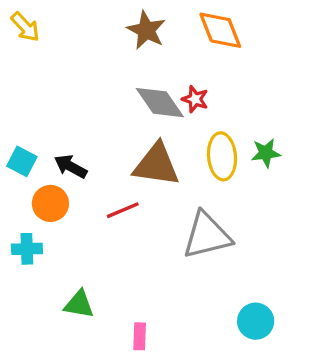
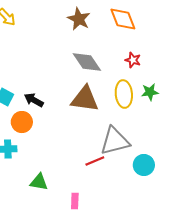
red star: (195, 99) -> (133, 60), moved
red line: (123, 210) -> (95, 161), moved
cyan circle: (256, 321) -> (144, 165), moved

